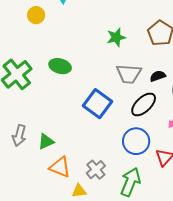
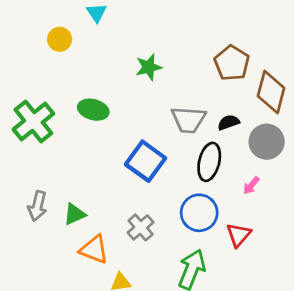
green star: (116, 37) -> (149, 67), moved
black ellipse: (144, 104) -> (209, 162), turned -32
gray cross: (96, 170) -> (141, 227), moved

